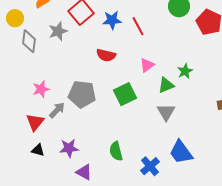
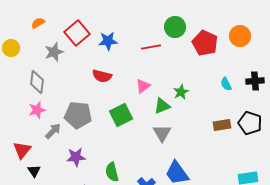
yellow circle: (15, 18) -> (11, 48), moved
red line: (138, 26) -> (151, 47), moved, turned -72
gray diamond: (29, 41) -> (37, 82), moved
red triangle: (35, 122) -> (22, 150), moved
purple star: (69, 148) -> (76, 157), moved
black triangle: (38, 150) -> (34, 171), turned 40

